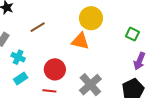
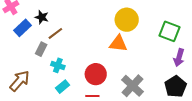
brown line: (38, 27) -> (55, 33), moved
green square: (132, 34) -> (169, 31), size x1.5

